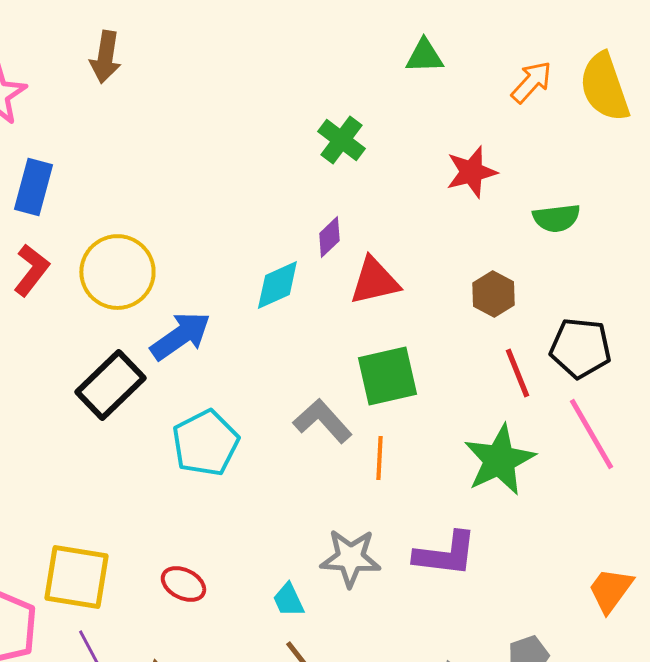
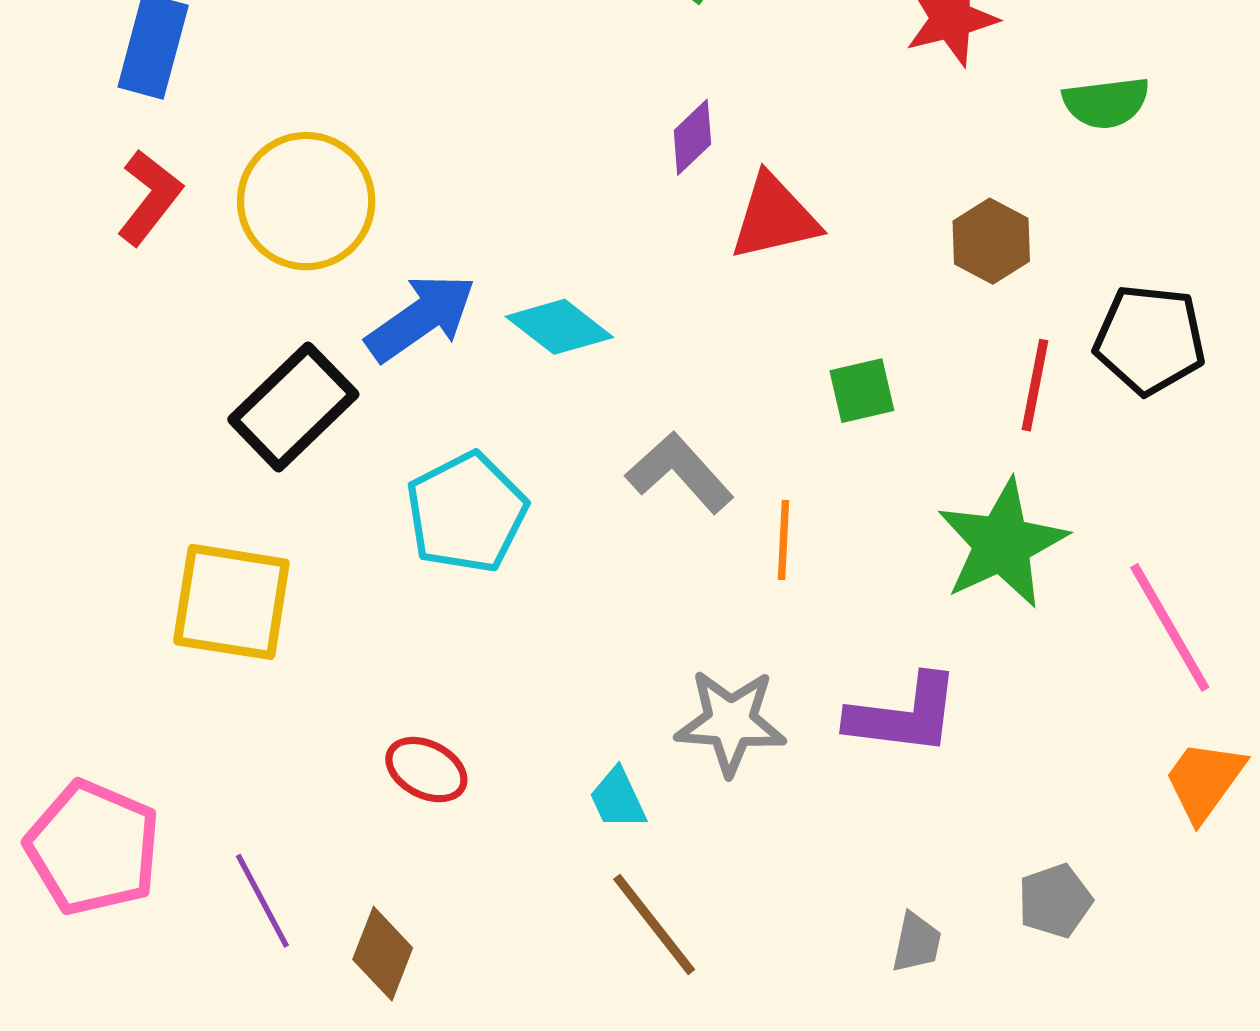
cyan diamond: (277, 285) -> (559, 327), moved, turned 62
red line: (517, 373) -> (1035, 385), turned 33
green square: (387, 376) -> (862, 391), moved, size x0.6
pink line: (591, 434) -> (1170, 627), moved
yellow square: (76, 577) -> (231, 602), moved

